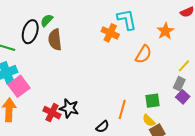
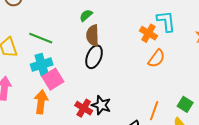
black ellipse: (30, 32) -> (94, 57), moved
orange semicircle: (143, 54) -> (156, 58), moved
green square: (153, 101) -> (185, 104), turned 35

